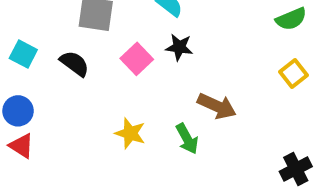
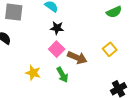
pink square: (137, 59) -> (57, 49), moved
yellow square: (294, 73) -> (110, 49), moved

